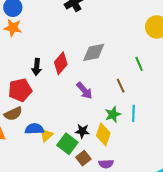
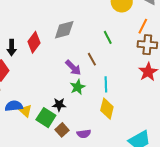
purple arrow: (84, 91) -> (73, 68), moved
green star: (113, 114) -> (78, 87), moved
yellow diamond: (103, 134) -> (107, 109), moved
yellow triangle: (46, 135) -> (25, 111), turned -32

